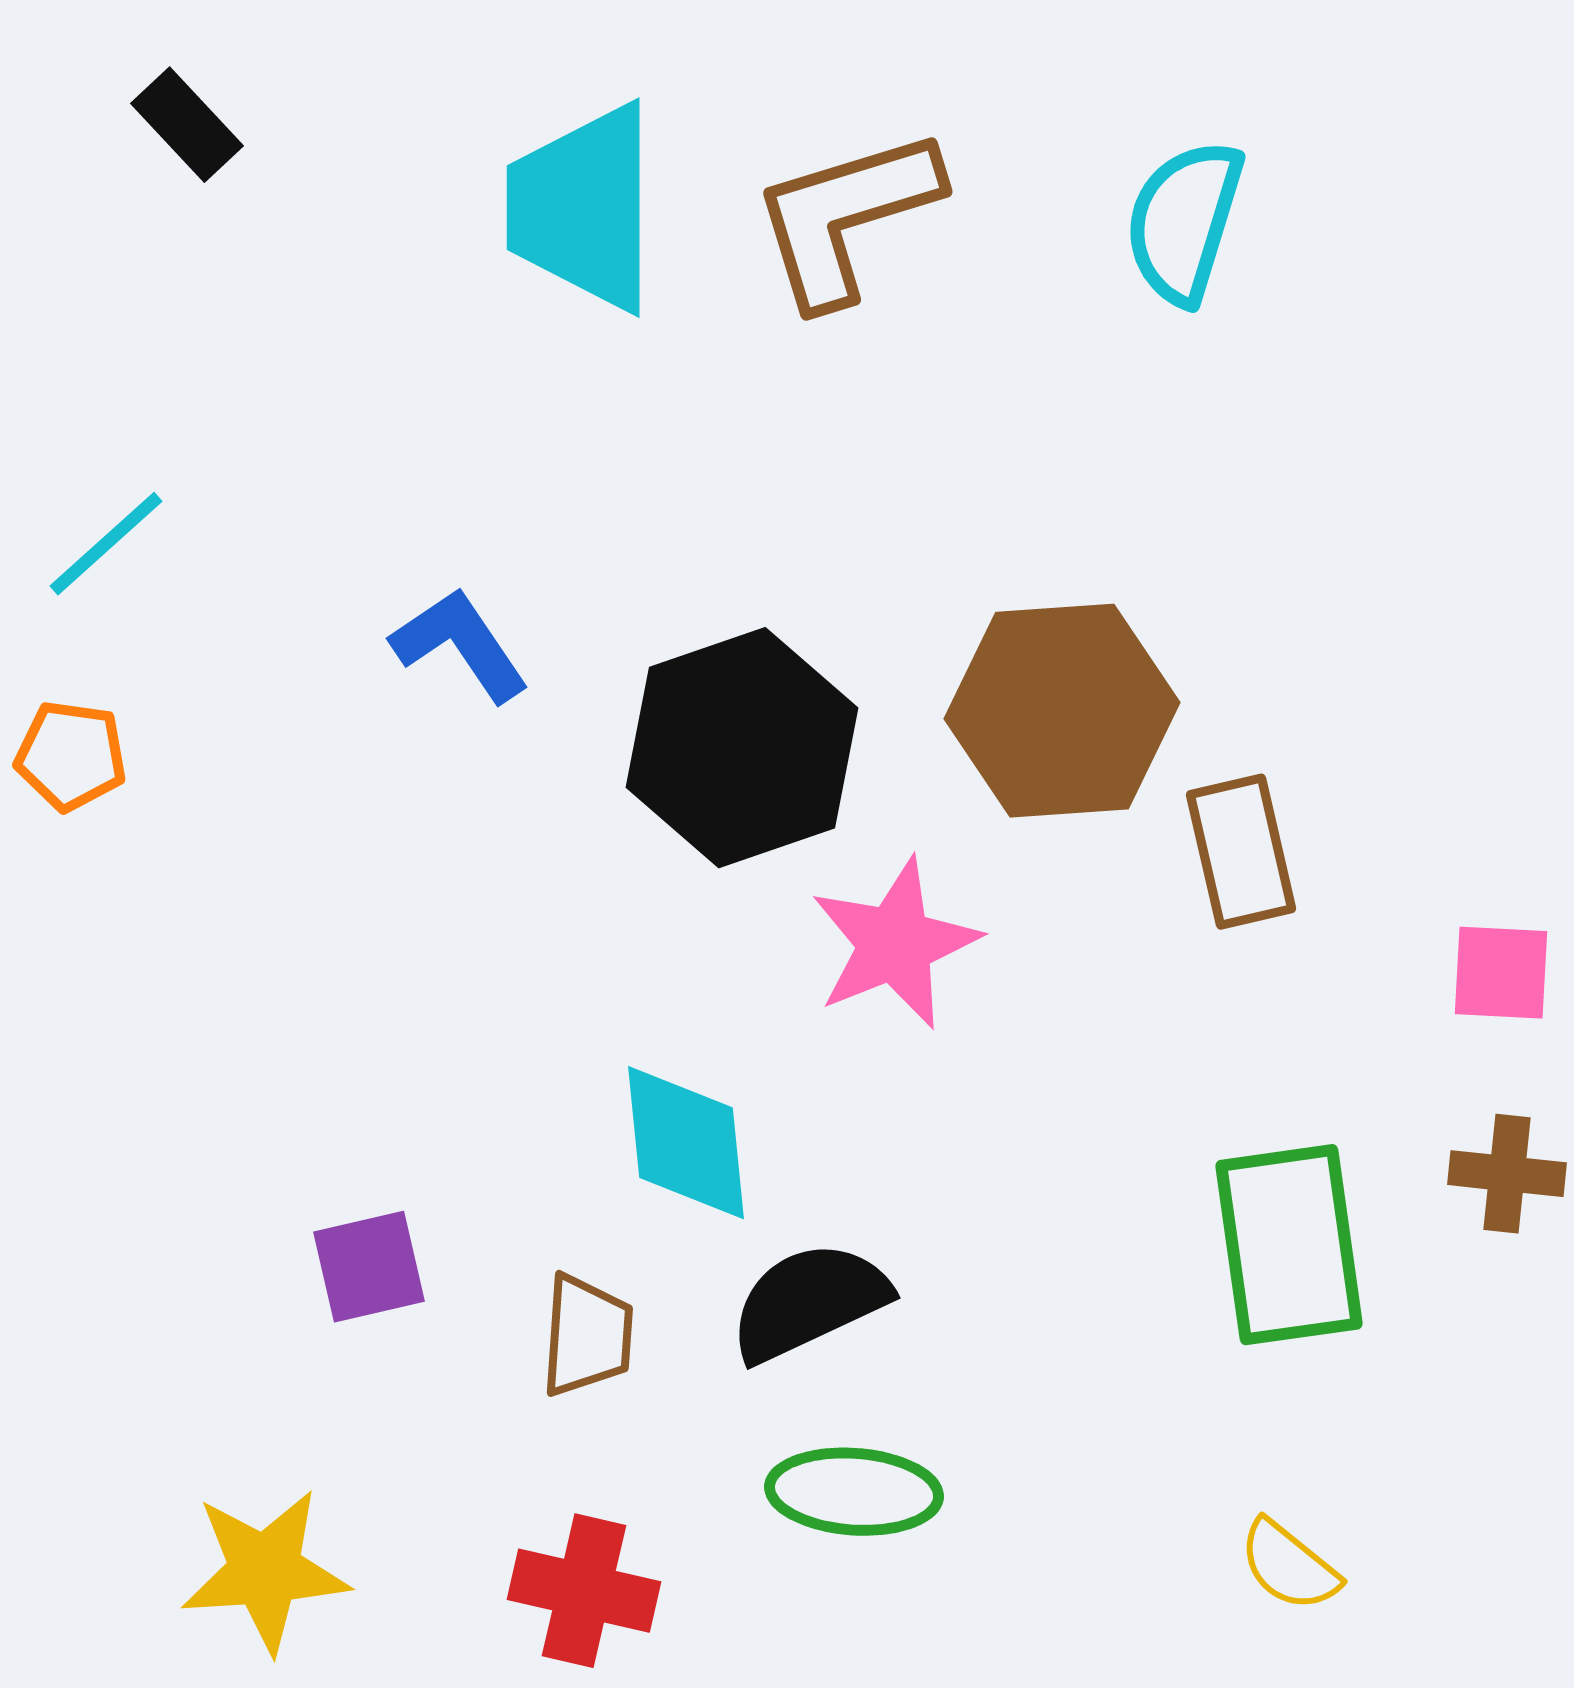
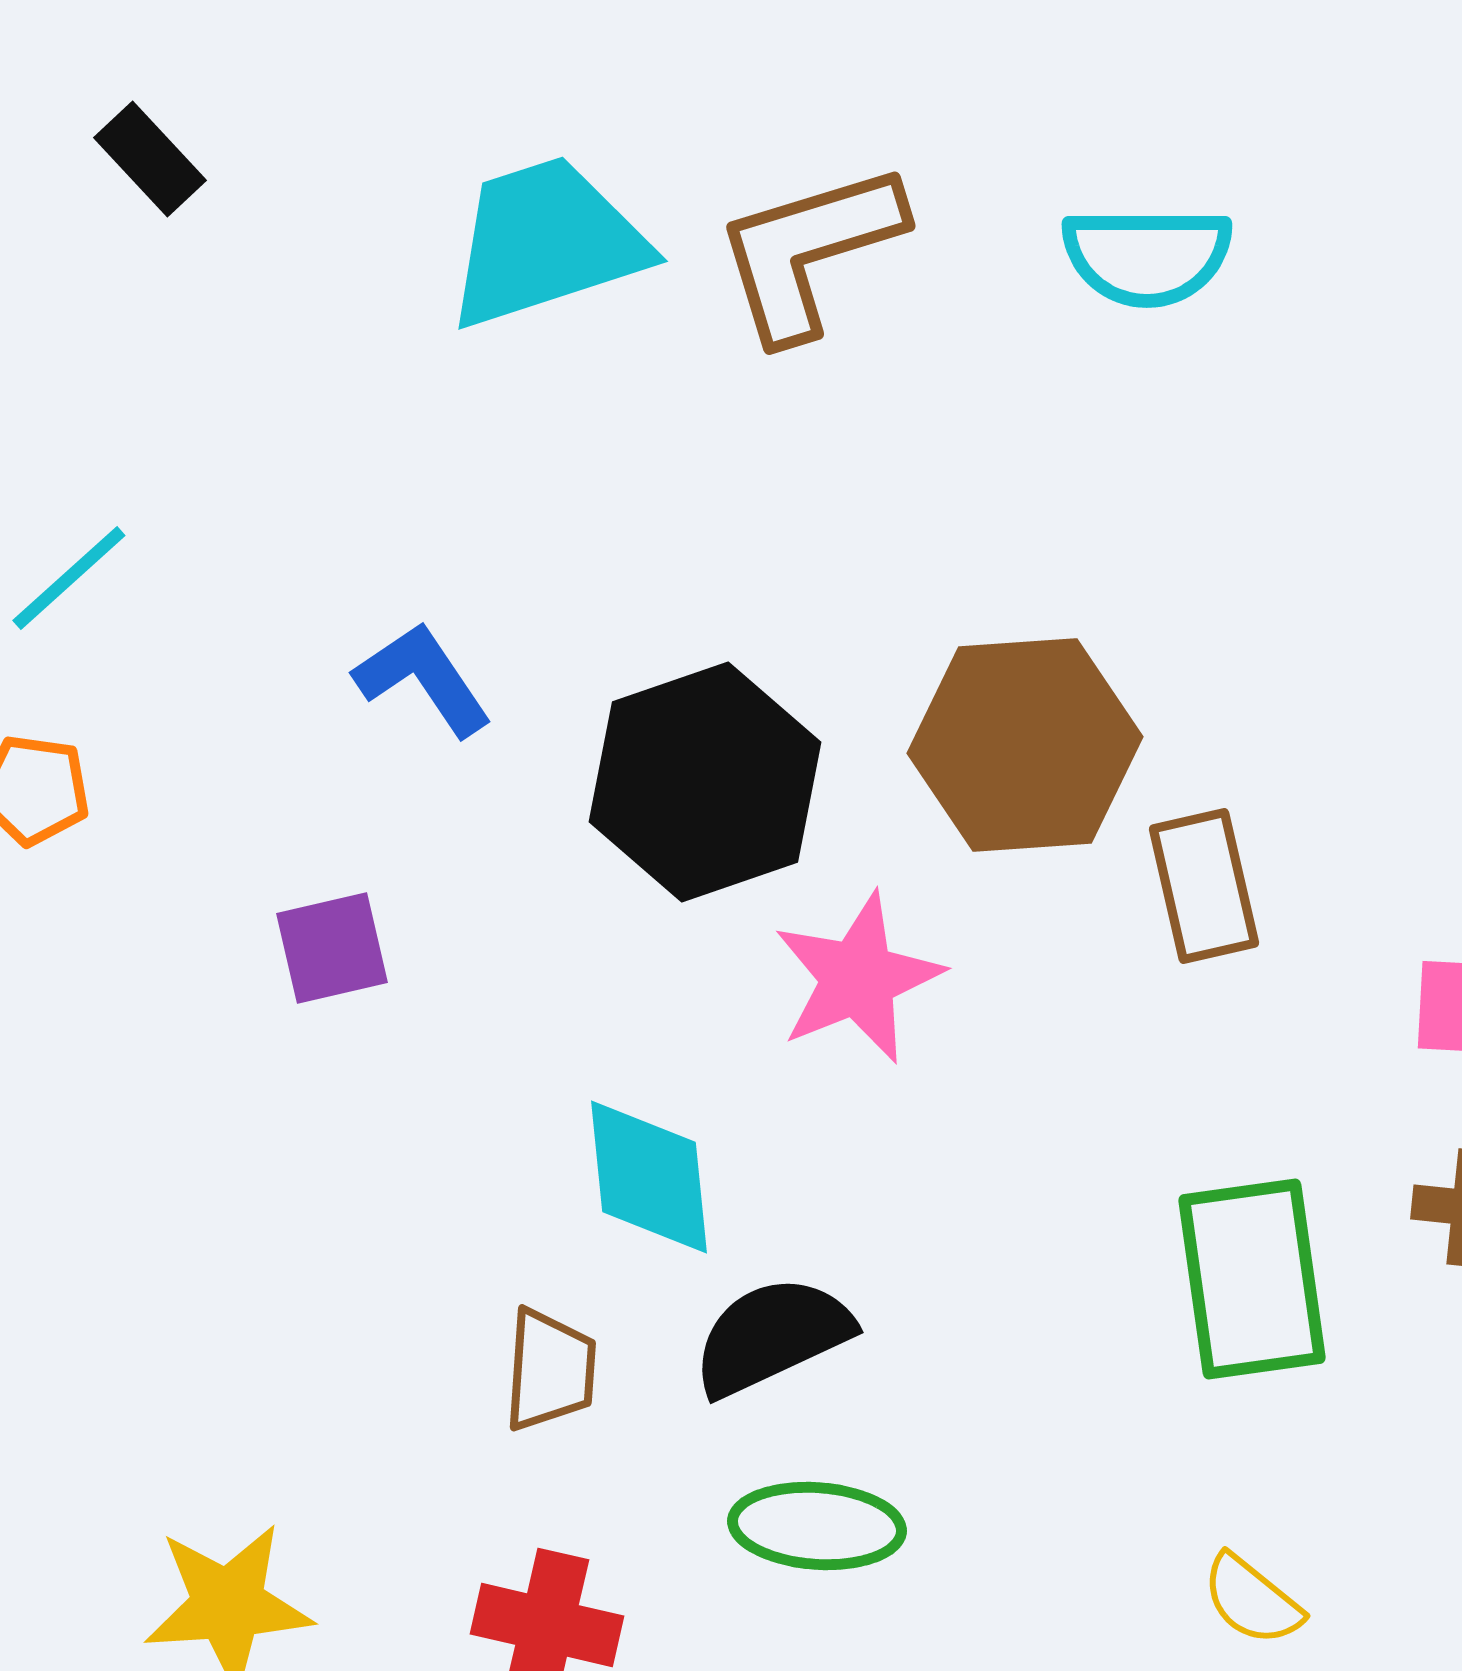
cyan trapezoid: (583, 208) -> (546, 242), turned 72
cyan semicircle: (1184, 222) -> (1147, 256), turned -107
purple square: (369, 1267) -> (332, 948), moved

